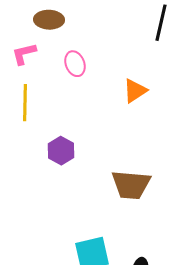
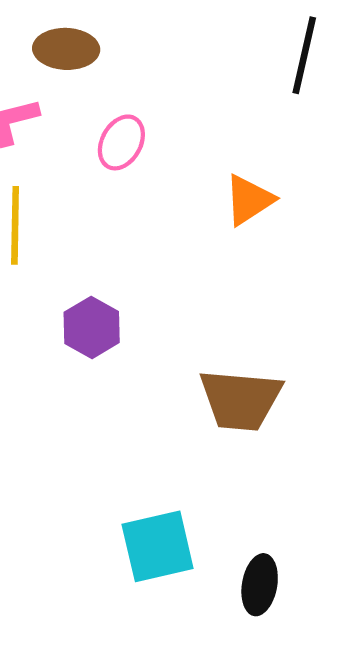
pink ellipse: (75, 64) -> (121, 142), turned 50

